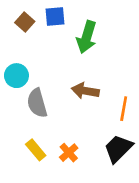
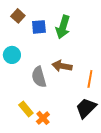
blue square: (55, 16) -> (39, 27), moved
gray semicircle: (37, 103) -> (39, 77), moved
orange cross: (69, 153) -> (43, 118), moved

